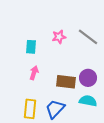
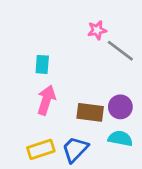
pink star: (59, 37) -> (97, 30), moved
pink arrow: (34, 73) -> (46, 100), size x1.5
yellow rectangle: (30, 109) -> (41, 149), turned 66

